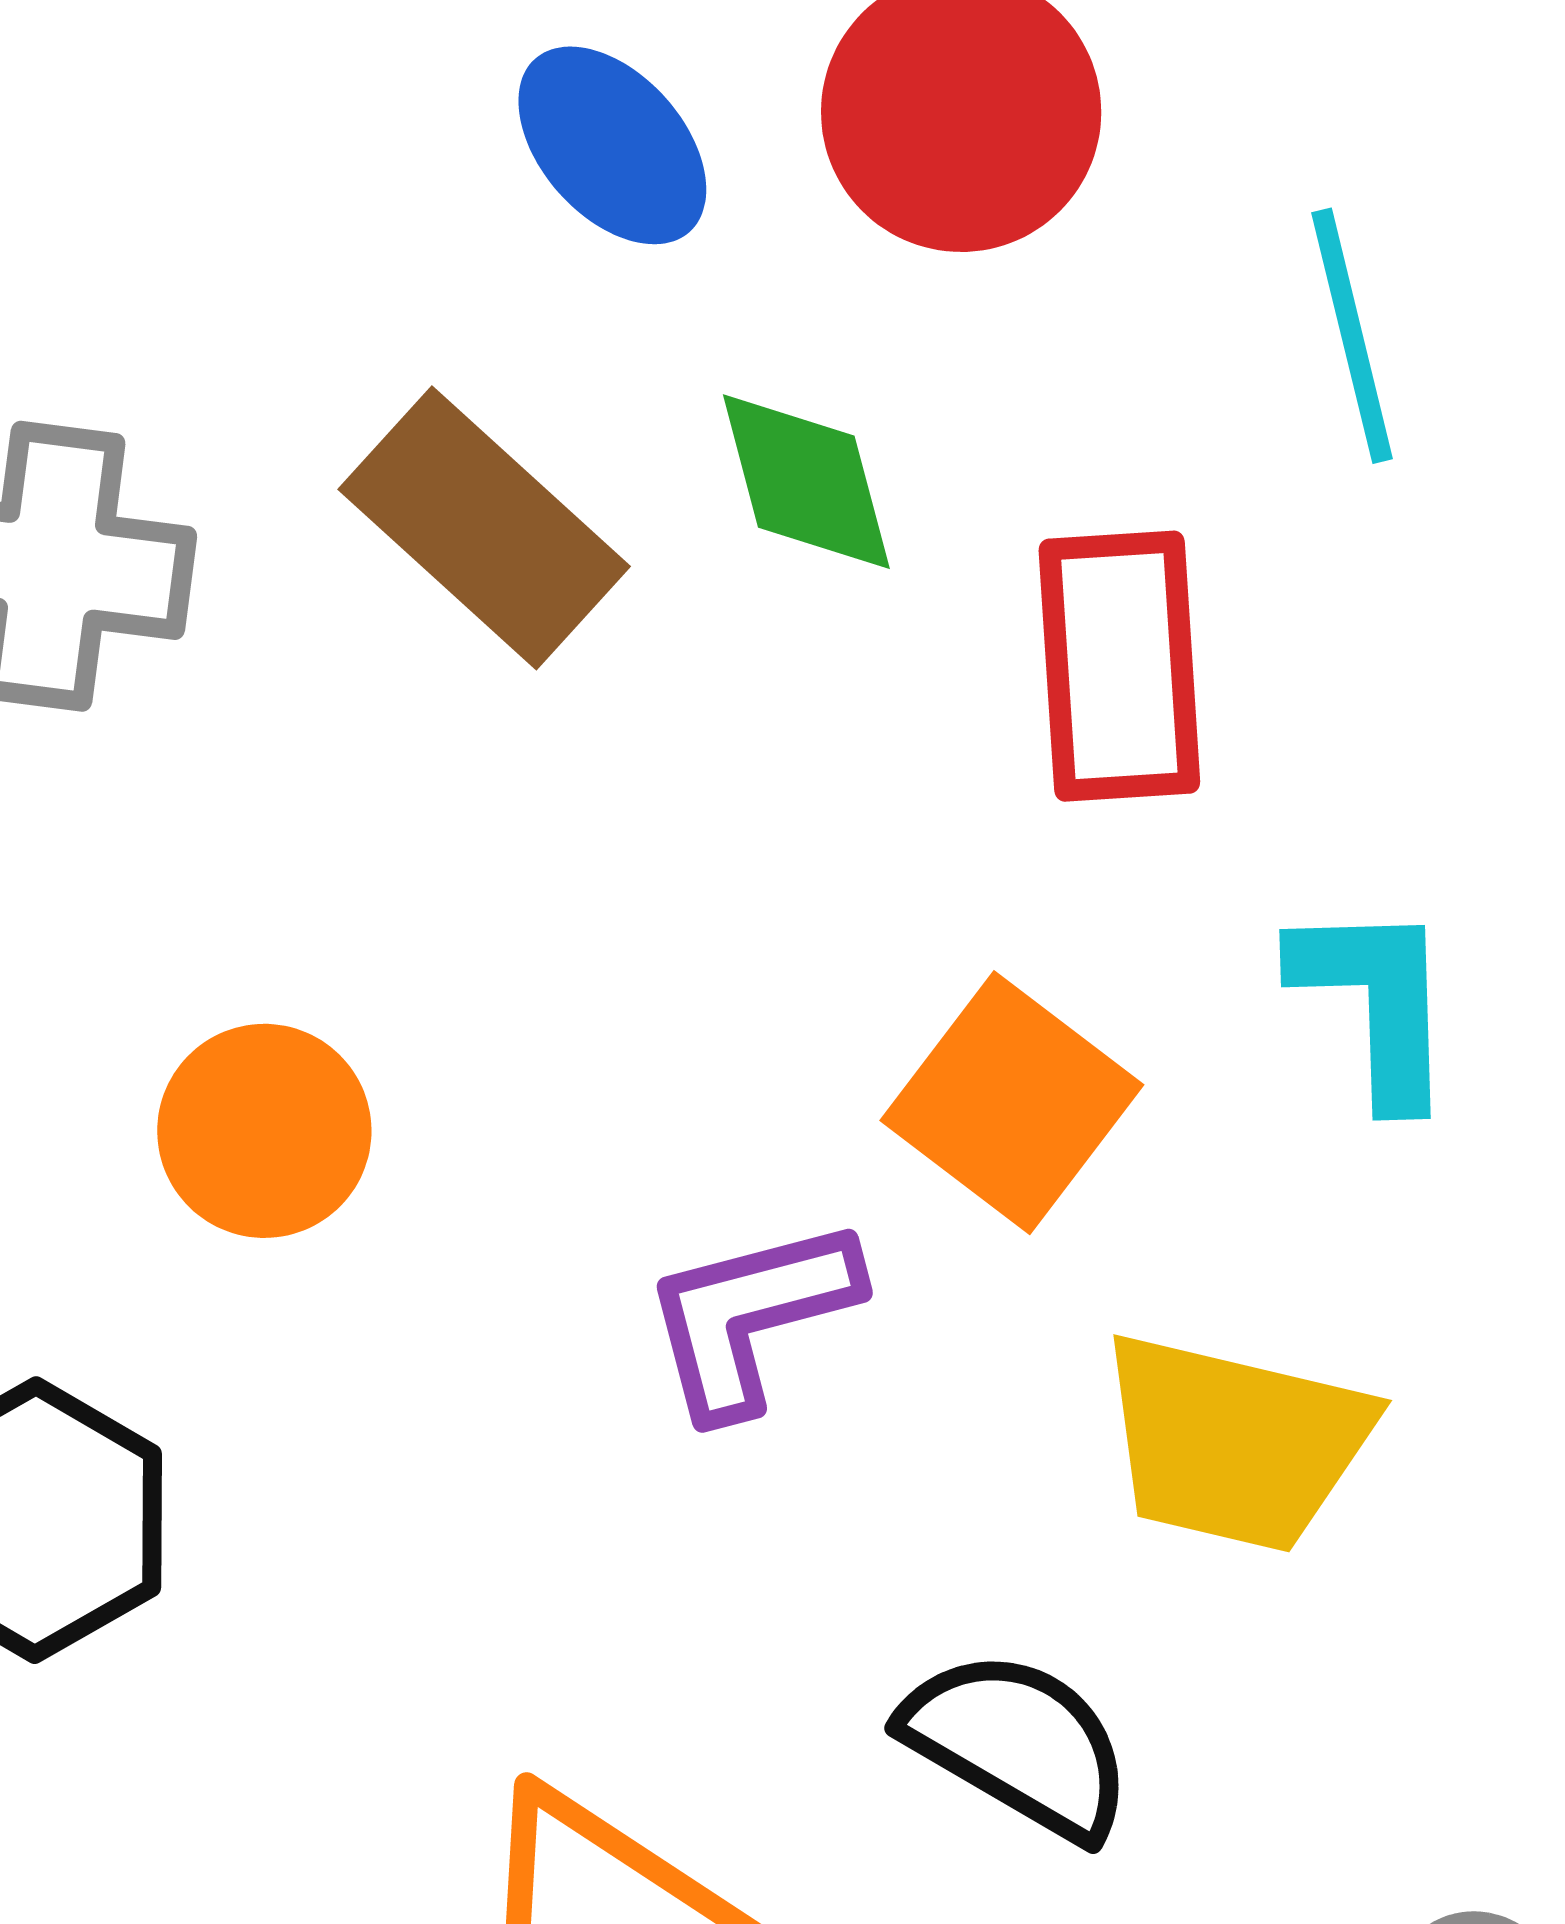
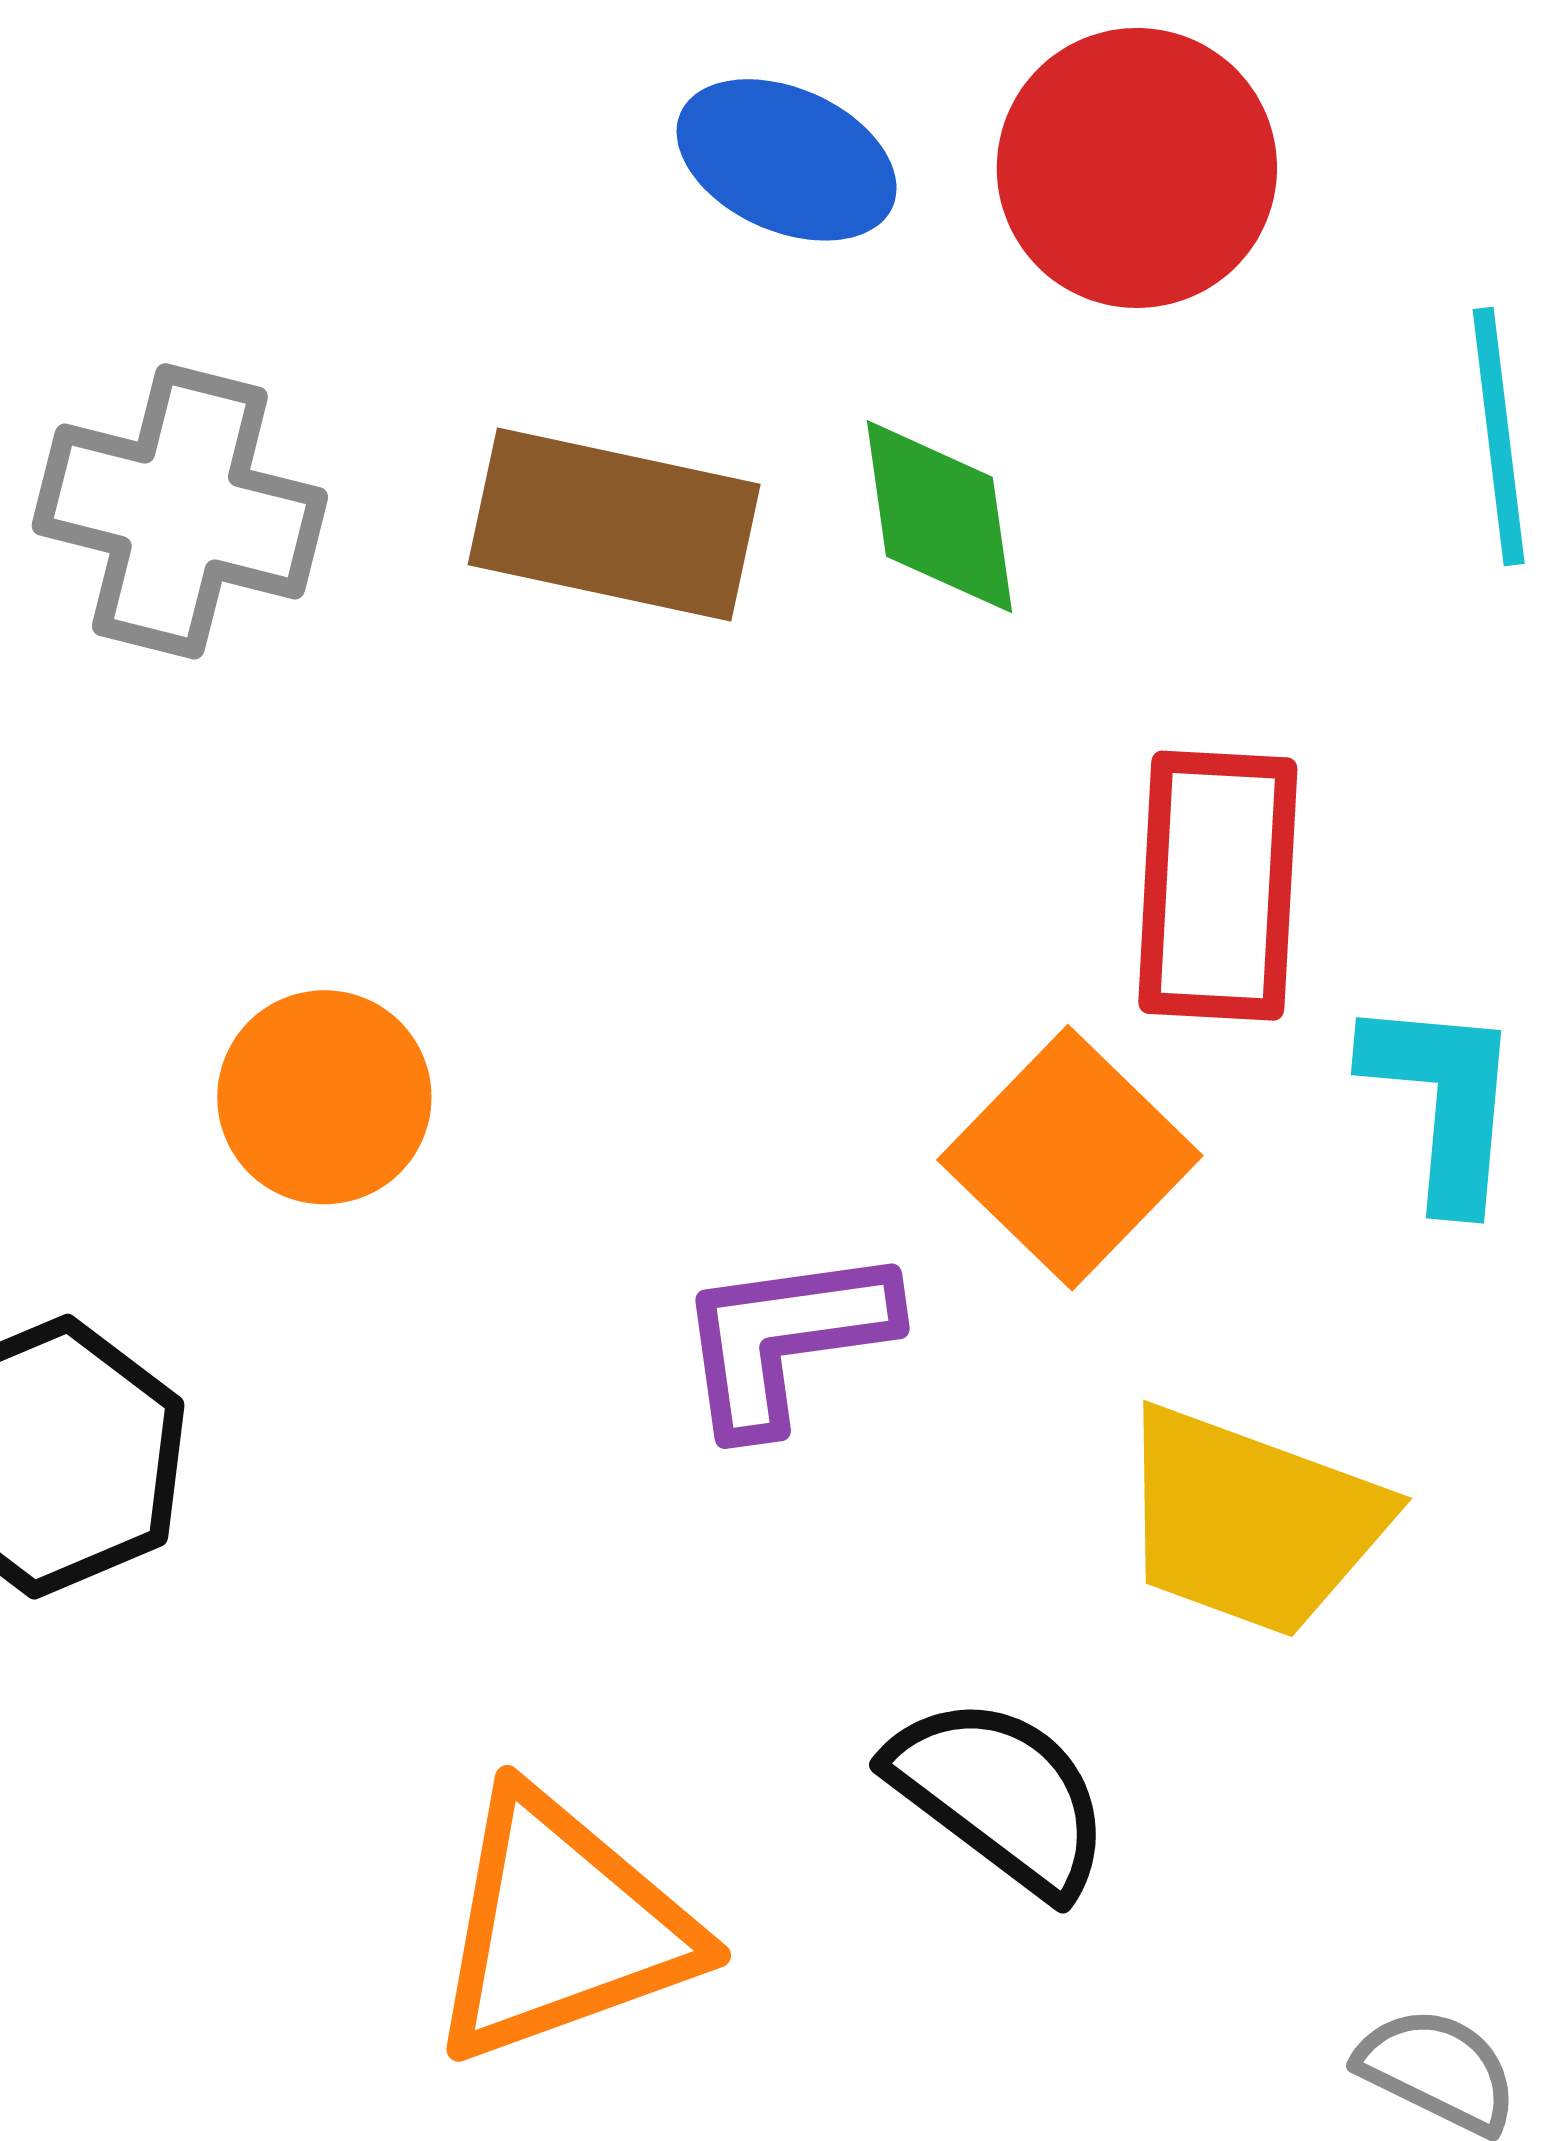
blue ellipse: (612, 145) -> (787, 160), turned -31
brown rectangle: (484, 528) -> (614, 524), turned -37
red rectangle: (1119, 666) -> (1218, 886), moved

